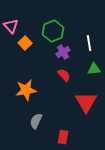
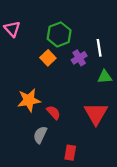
orange square: (25, 43) -> (48, 58), moved
purple cross: (63, 52) -> (79, 58), moved
red semicircle: (64, 75) -> (53, 112), moved

